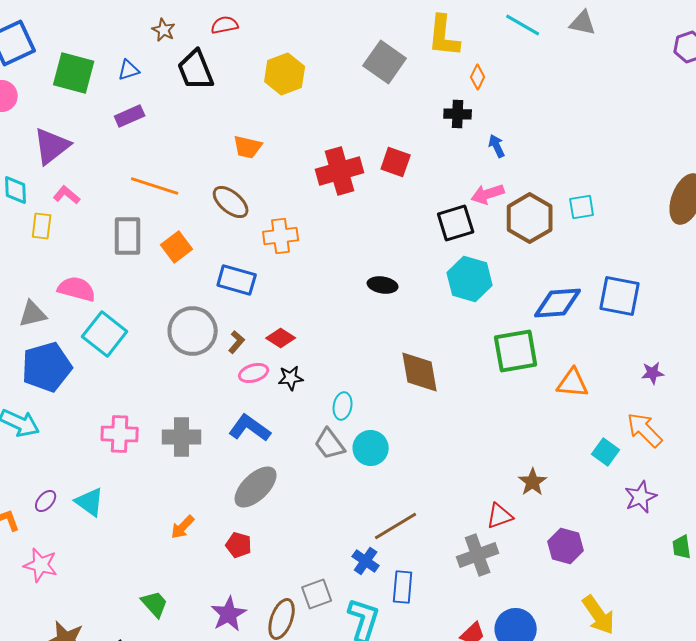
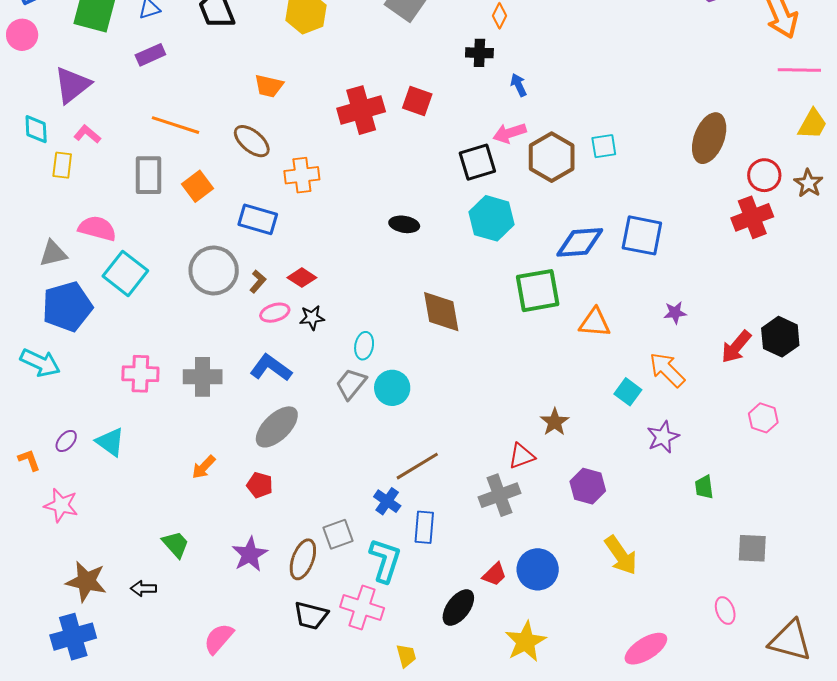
gray trapezoid: (330, 444) -> (351, 384), turned 76

